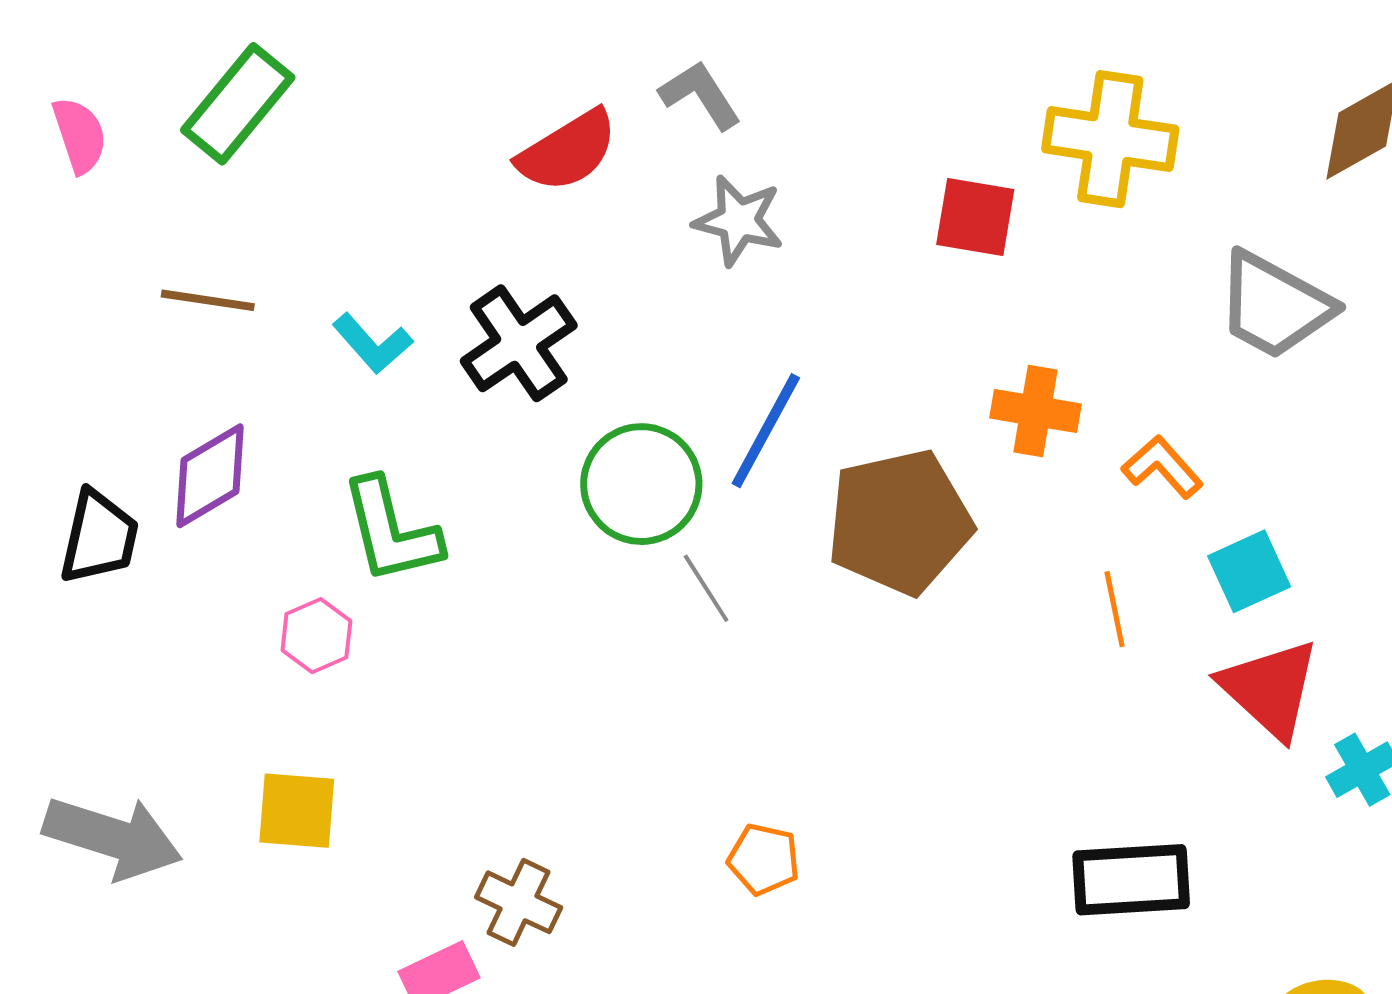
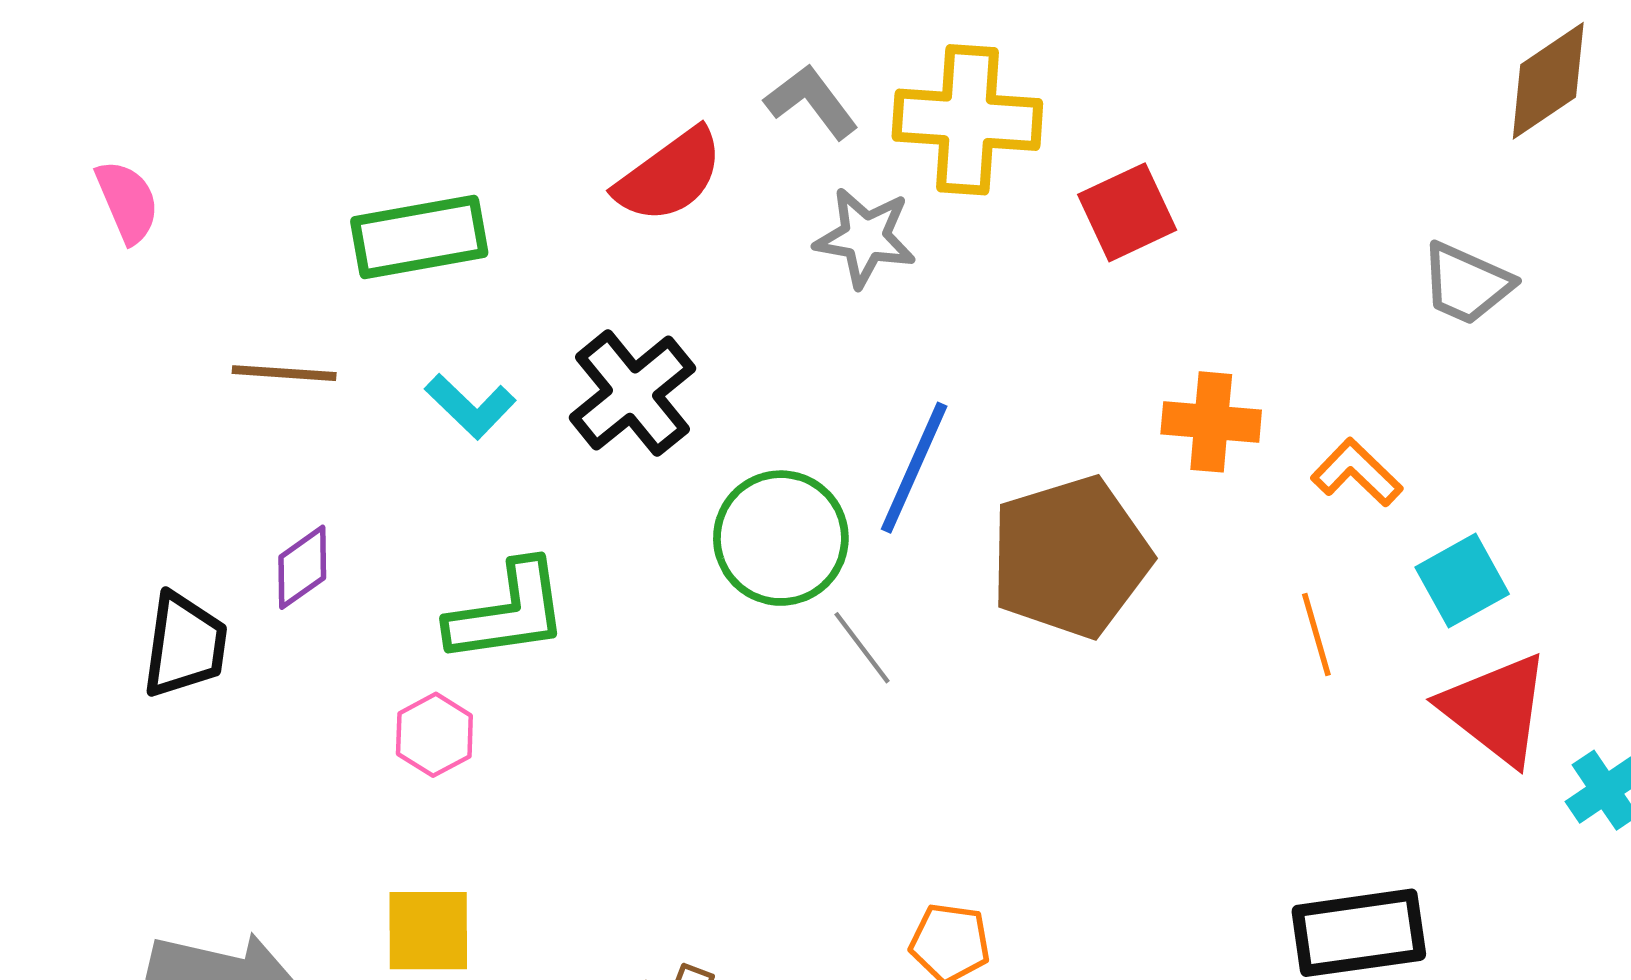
green rectangle: (238, 104) -> (419, 237), moved, turned 45
yellow cross: (1110, 139) -> (967, 120), moved
red square: (975, 217) -> (1127, 212), turned -30
gray trapezoid: (1274, 305) -> (1466, 284), size x0.7
purple diamond: (210, 476) -> (302, 567), size x0.7
green L-shape: (391, 531) -> (508, 612), turned -80

